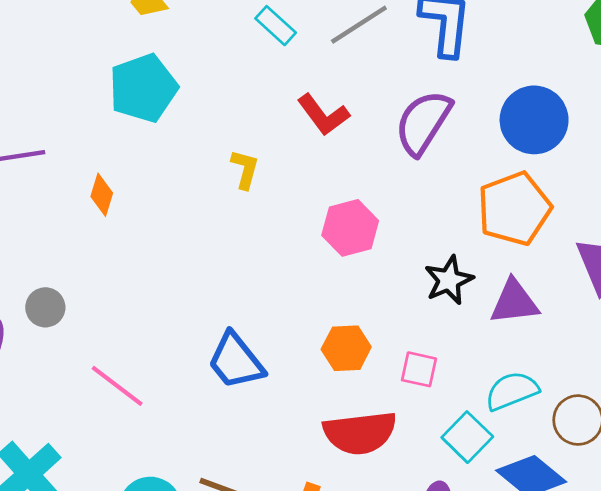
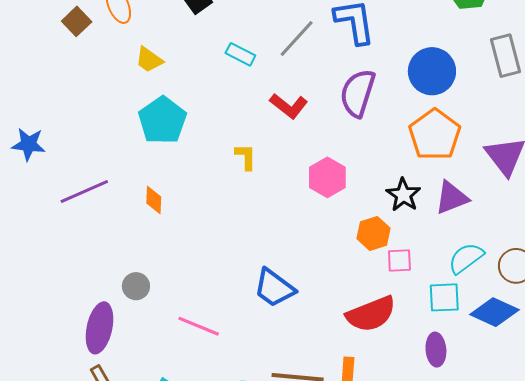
orange hexagon: (346, 348) -> (373, 233), moved
cyan square: (467, 437) -> (444, 297), turned -32

